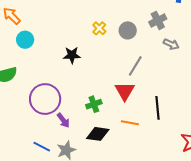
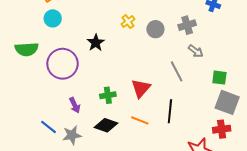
black star: (72, 55) -> (96, 43), turned 30
gray line: (135, 66) -> (177, 71), moved, turned -70
purple circle: (45, 99) -> (63, 64), moved

